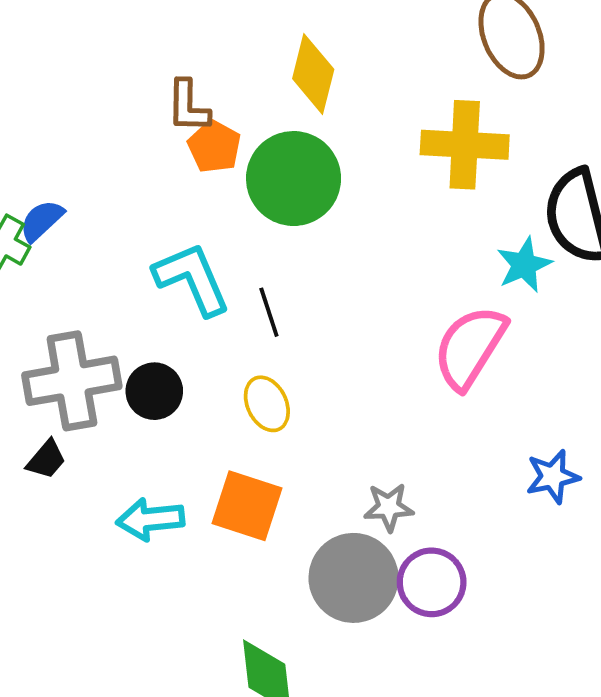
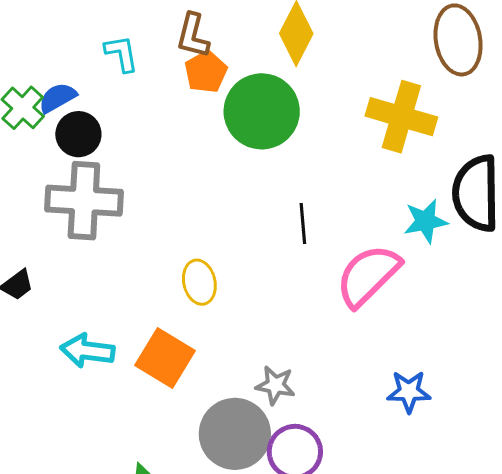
cyan L-shape: (192, 279) -> (122, 54), moved, size x0.6
black line: (269, 312) -> (303, 223), moved
gray cross: (72, 381) -> (84, 201), moved
black circle: (154, 391) -> (78, 134), moved

